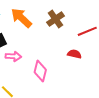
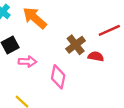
brown cross: (55, 19) -> (76, 45), moved

